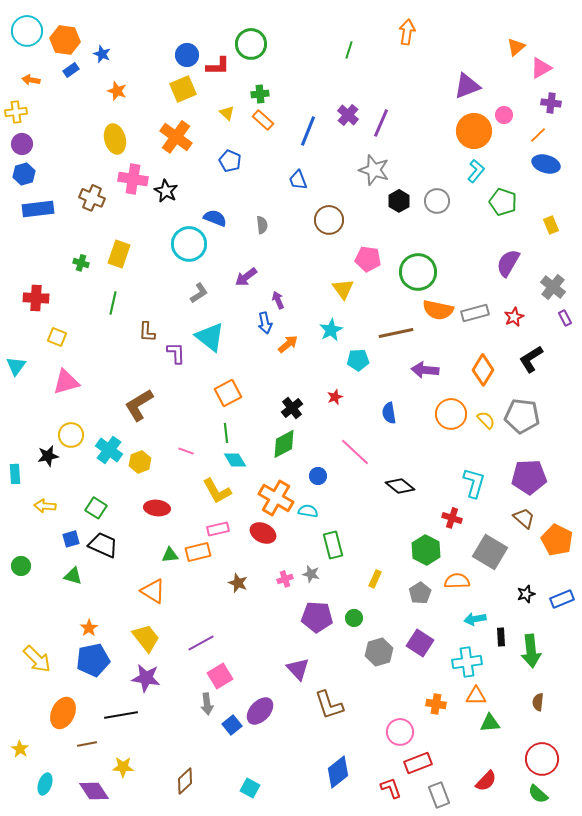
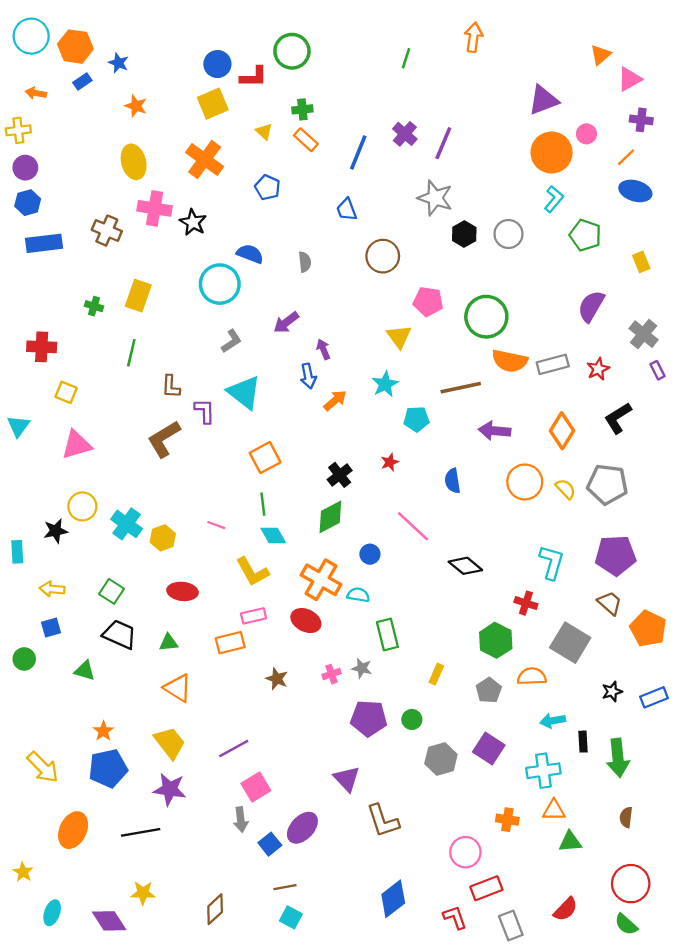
brown L-shape: (139, 405) -> (164, 439), moved
blue square: (71, 539) -> (51, 627), moved
green triangle: (170, 555) -> (169, 643), moved
brown line: (87, 744) -> (285, 887), moved

